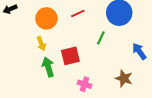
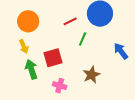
red line: (78, 14) -> (70, 21), moved
brown star: (124, 78) -> (91, 75), moved, turned 30
pink cross: (84, 84) -> (60, 86), moved

